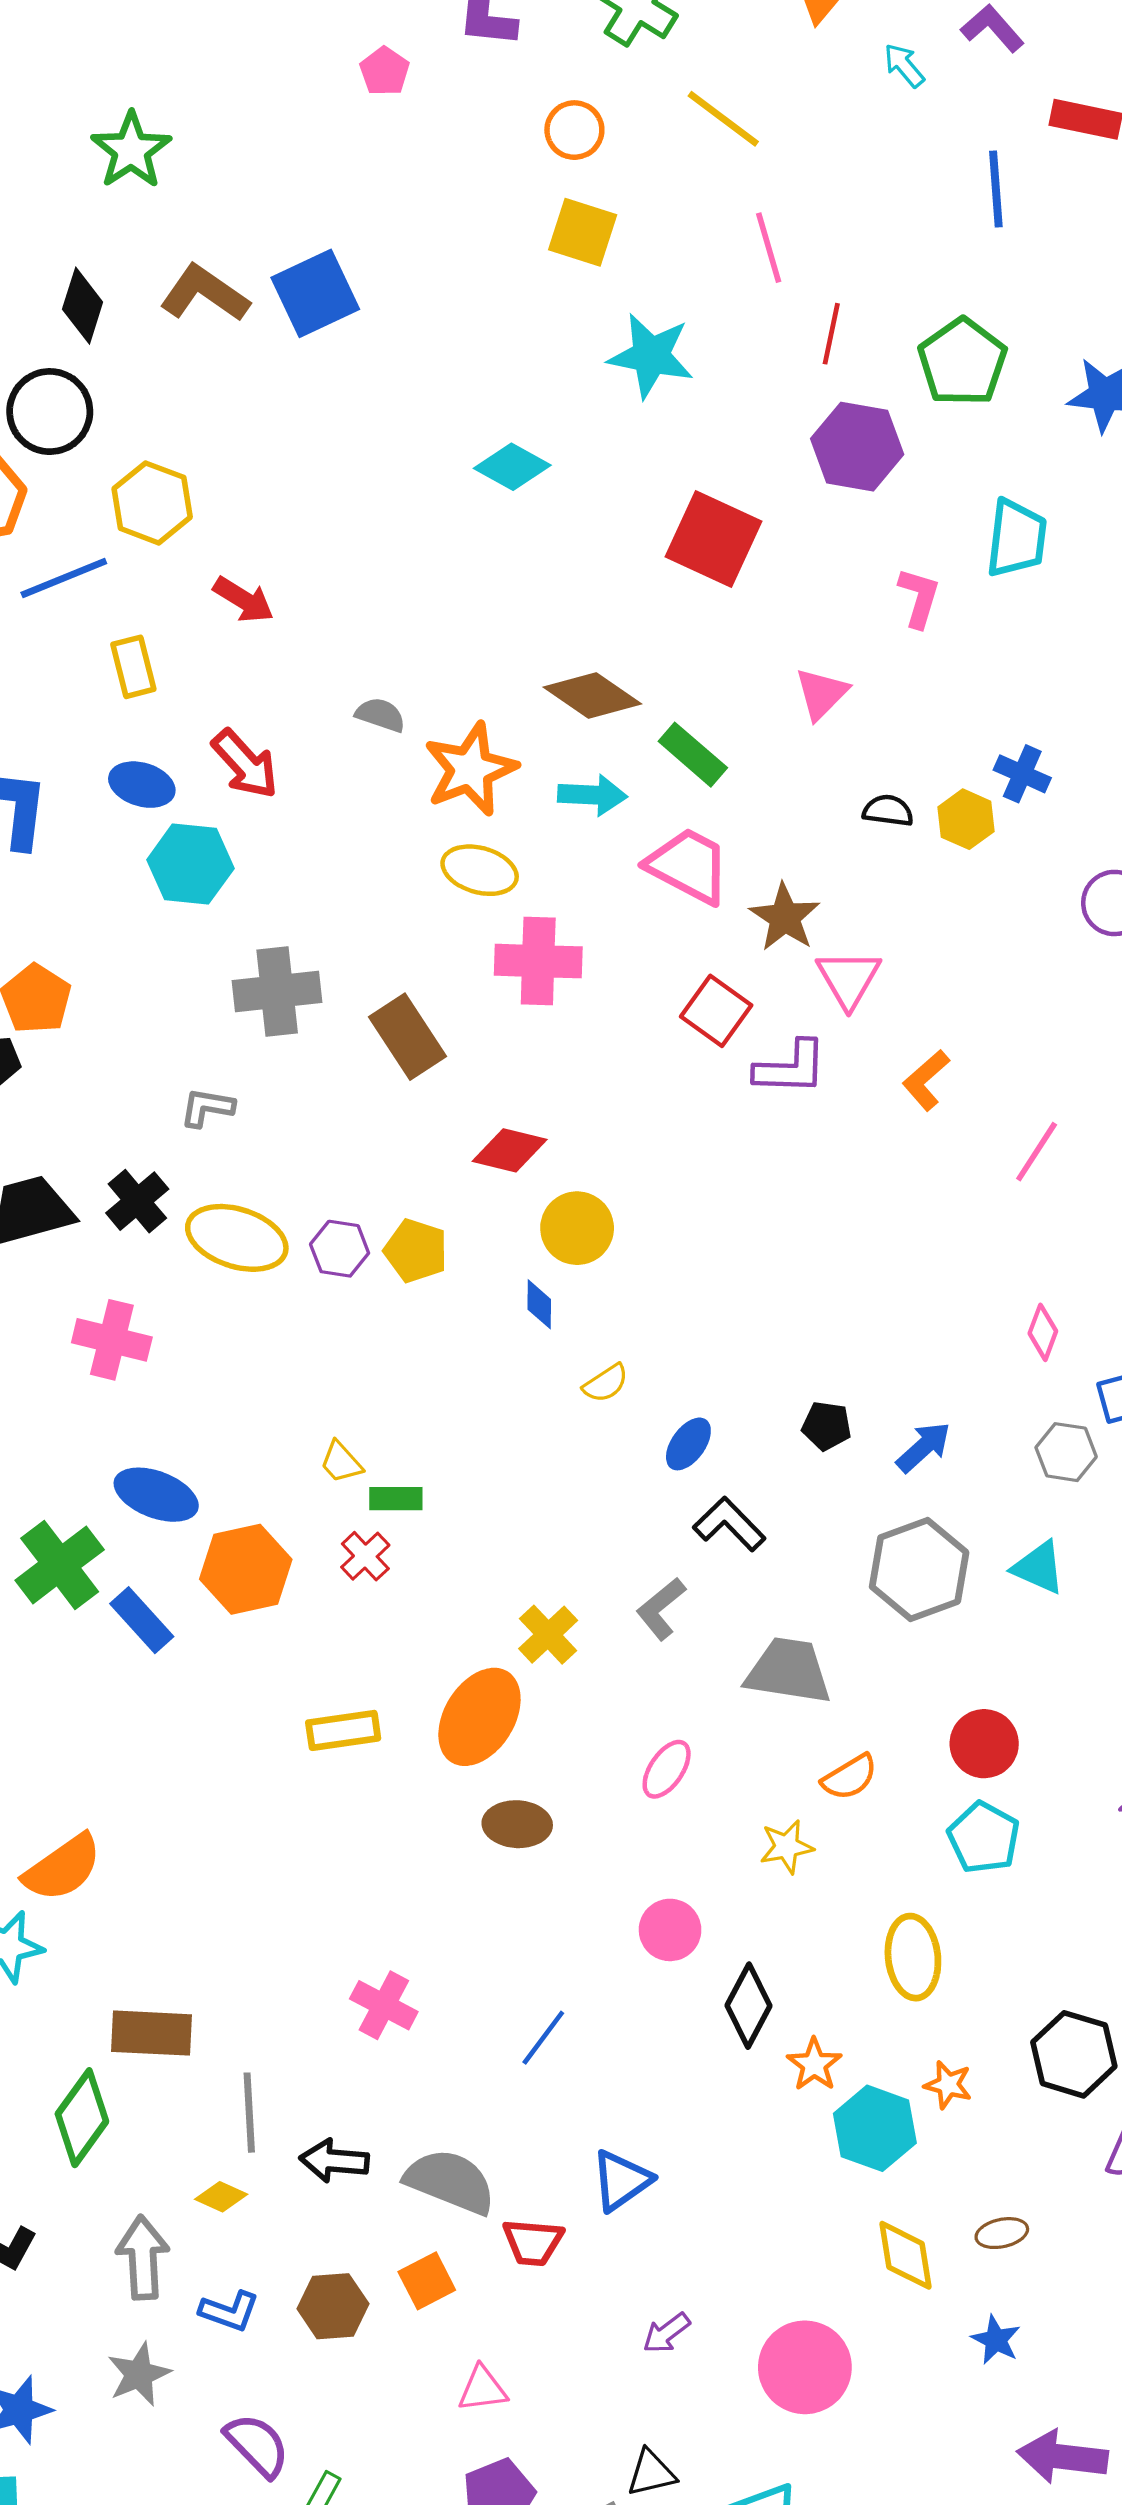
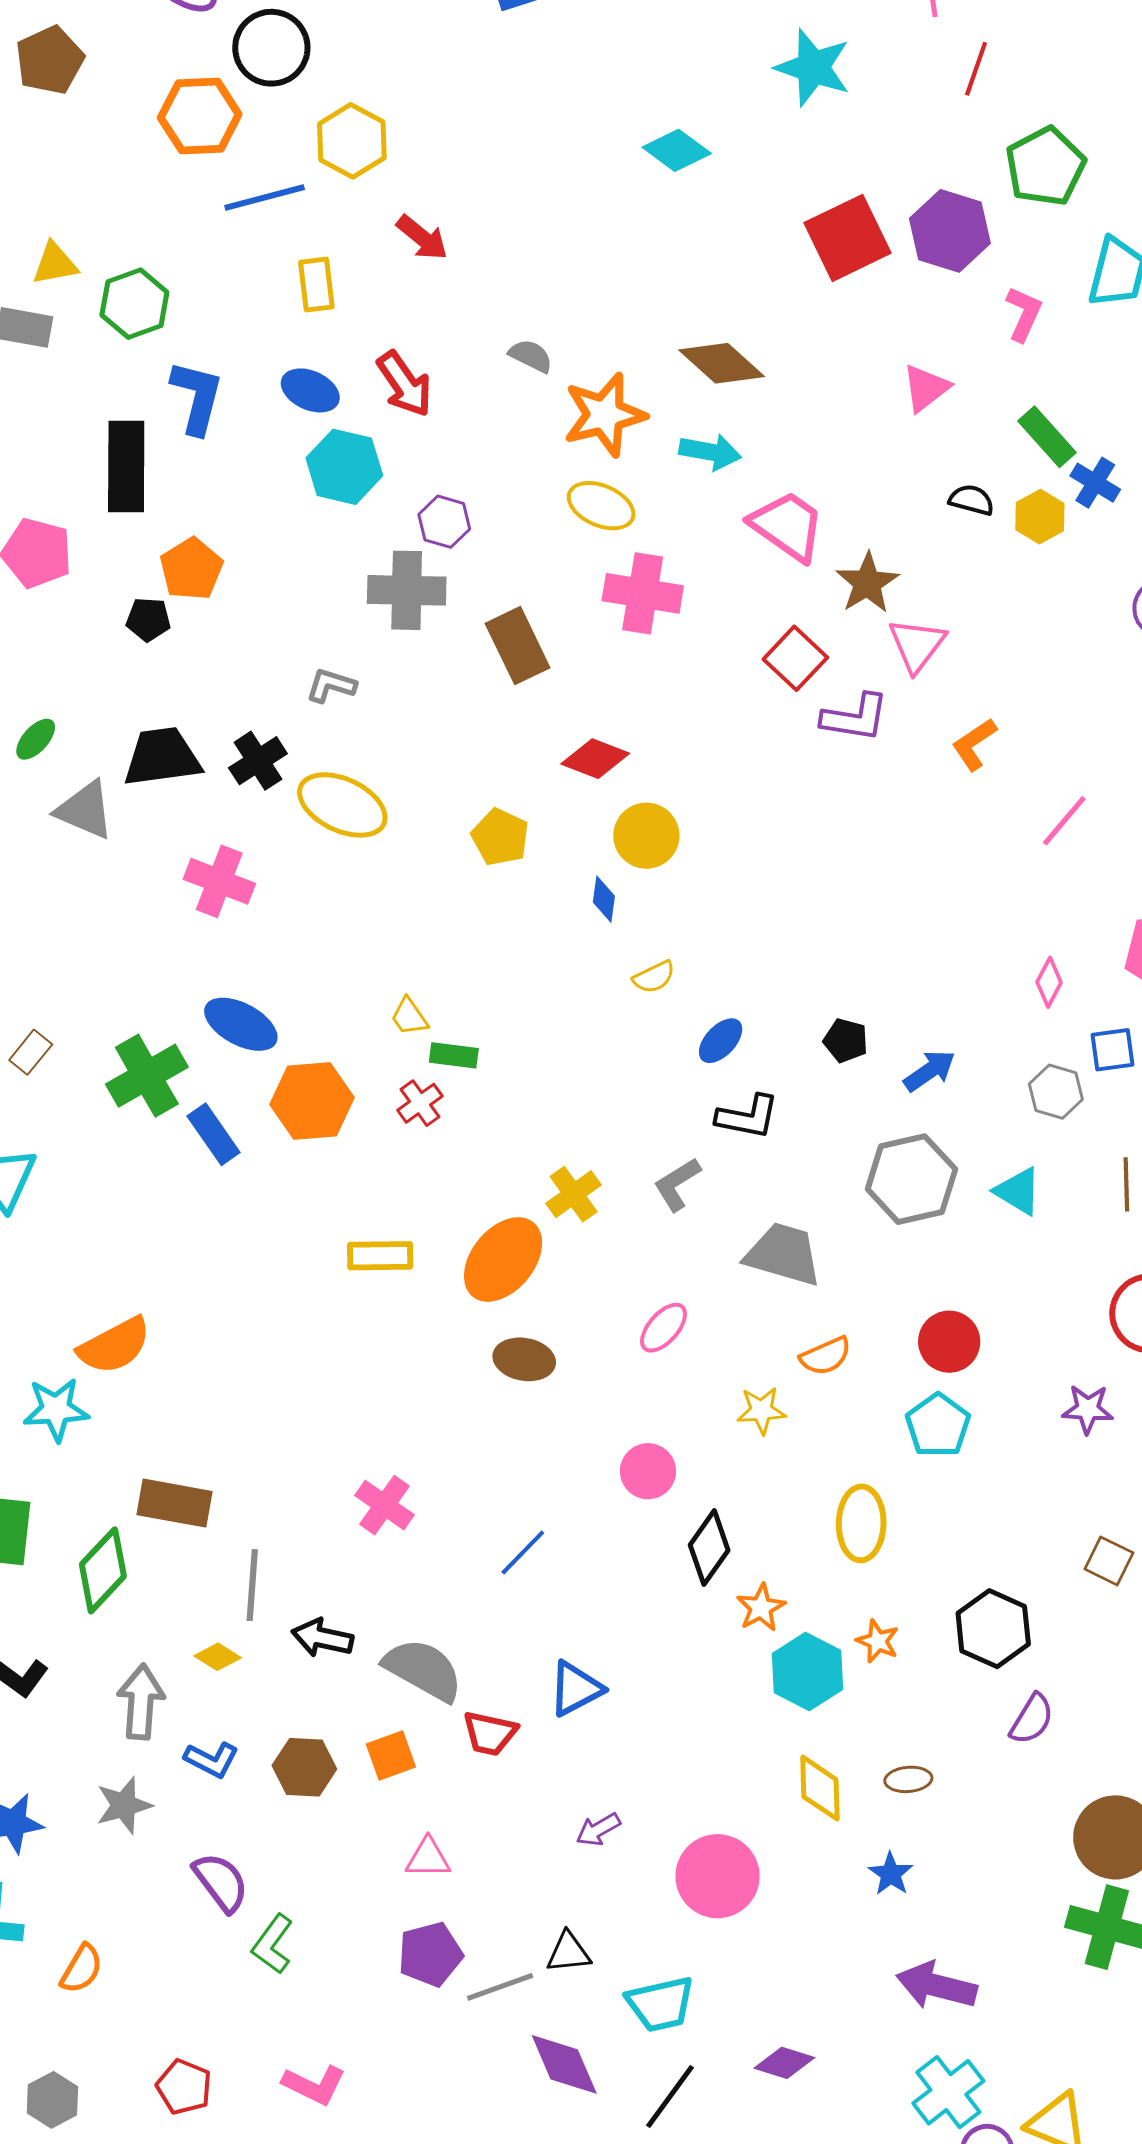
green pentagon: (962, 362) -> (1045, 166), moved
purple hexagon: (857, 447) -> (950, 231), moved
red square: (713, 539) -> (847, 238), turned 32
green rectangle: (693, 755) -> (1047, 437), moved
purple hexagon: (340, 1249) -> (444, 522), moved
black L-shape: (729, 1524) -> (748, 1117), turned 138

